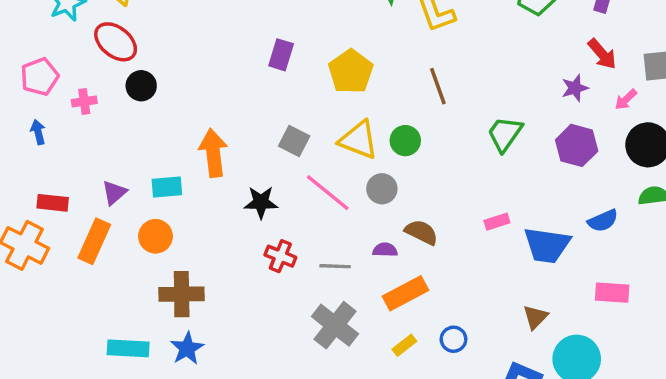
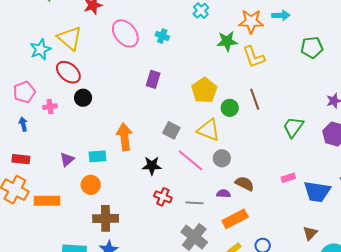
purple rectangle: (281, 55) -> (153, 79), moved
green circle: (405, 141) -> (230, 108), moved
red rectangle: (53, 203) -> (21, 159), moved
orange rectangle: (94, 241) -> (47, 201), moved, turned 65

